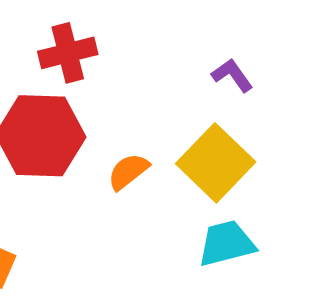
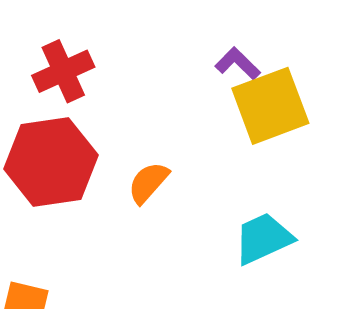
yellow square: (216, 163) -> (270, 106), moved, turned 36

